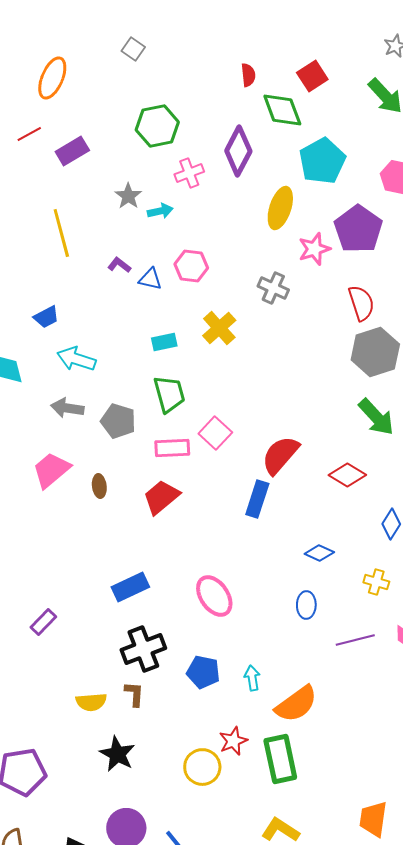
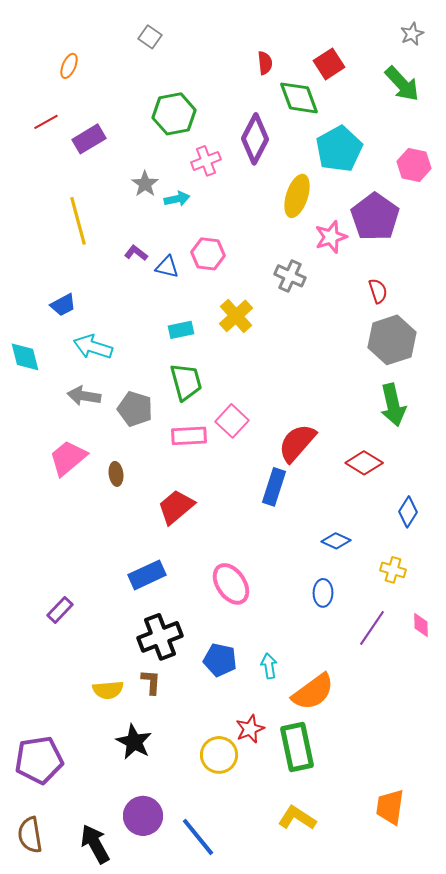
orange ellipse: (52, 78) -> (69, 66), size x0.6
red semicircle: (361, 303) -> (378, 291), size x0.7
green arrow: (376, 417) -> (393, 405), turned 30
red trapezoid: (161, 497) -> (176, 507), moved
purple line: (355, 640) -> (372, 628), turned -42

